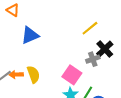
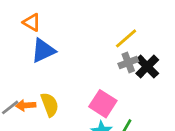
orange triangle: (13, 10) -> (32, 22), moved
gray cross: (93, 59) -> (128, 62), moved

